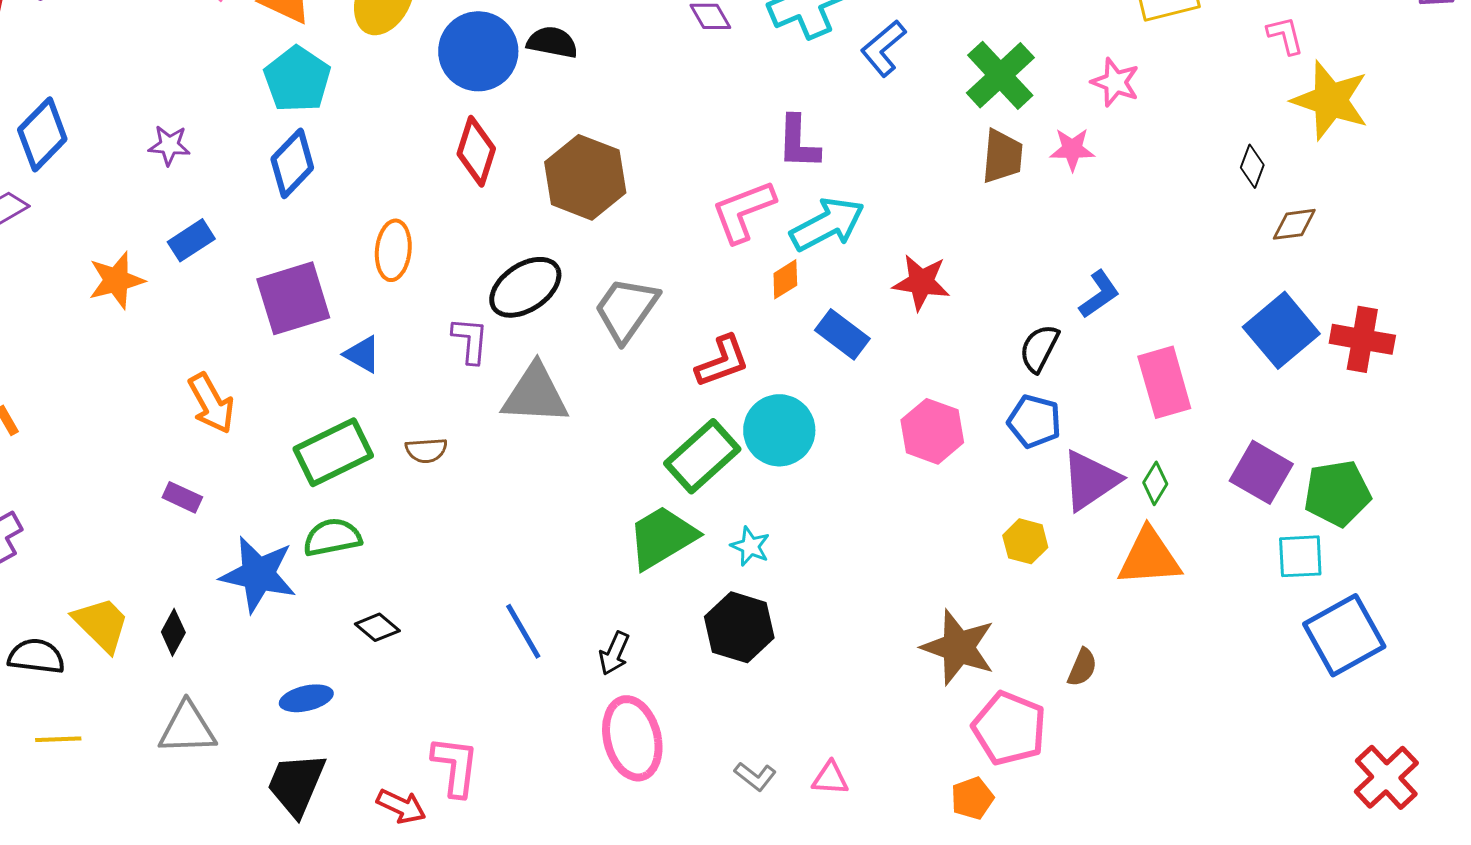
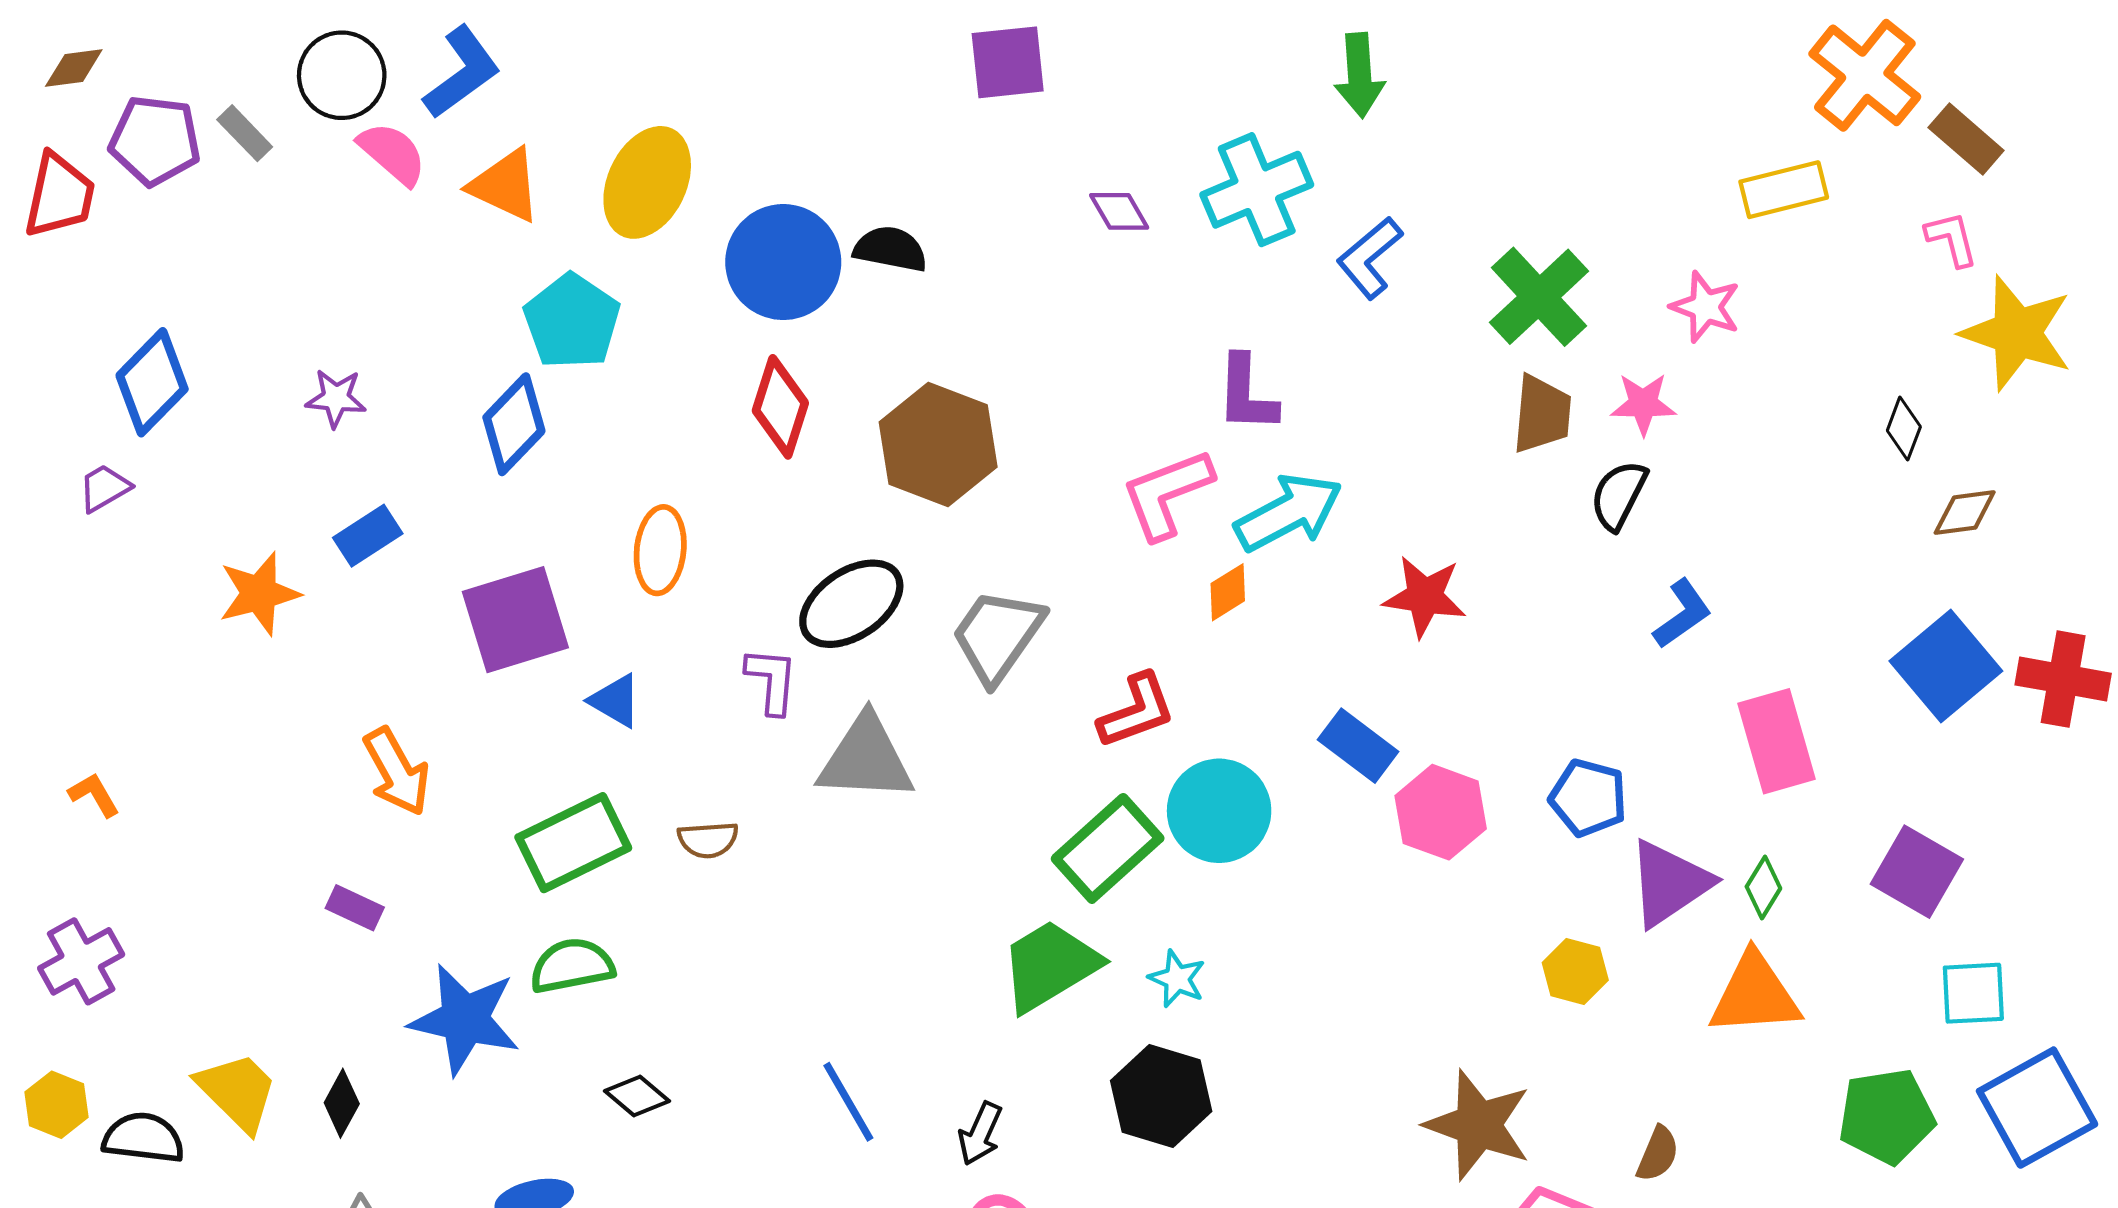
cyan pentagon: (297, 79) -> (572, 321), moved
blue rectangle: (842, 334) -> (1358, 746), moved
black semicircle: (1039, 348) -> (1619, 495), moved
green pentagon: (1337, 493) -> (1886, 1116), moved

